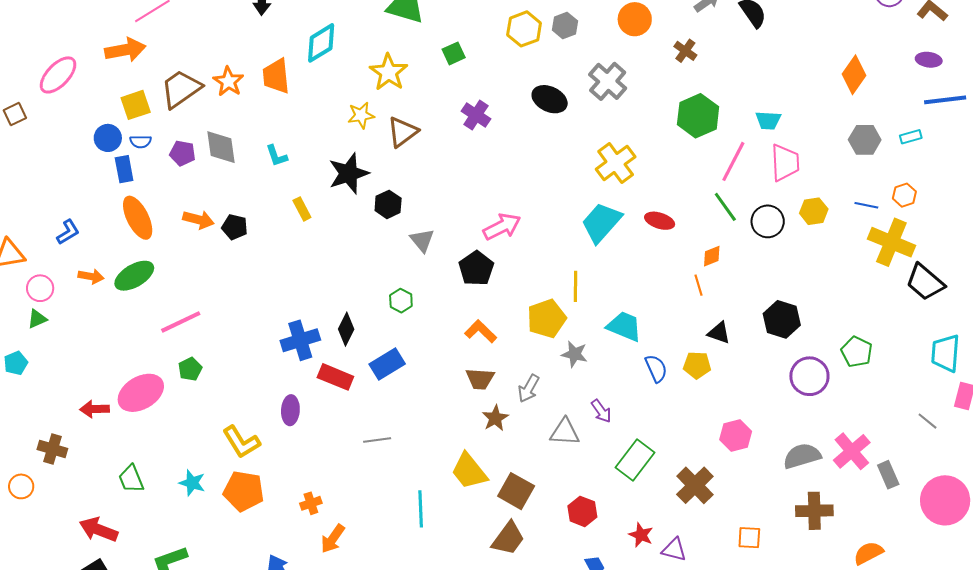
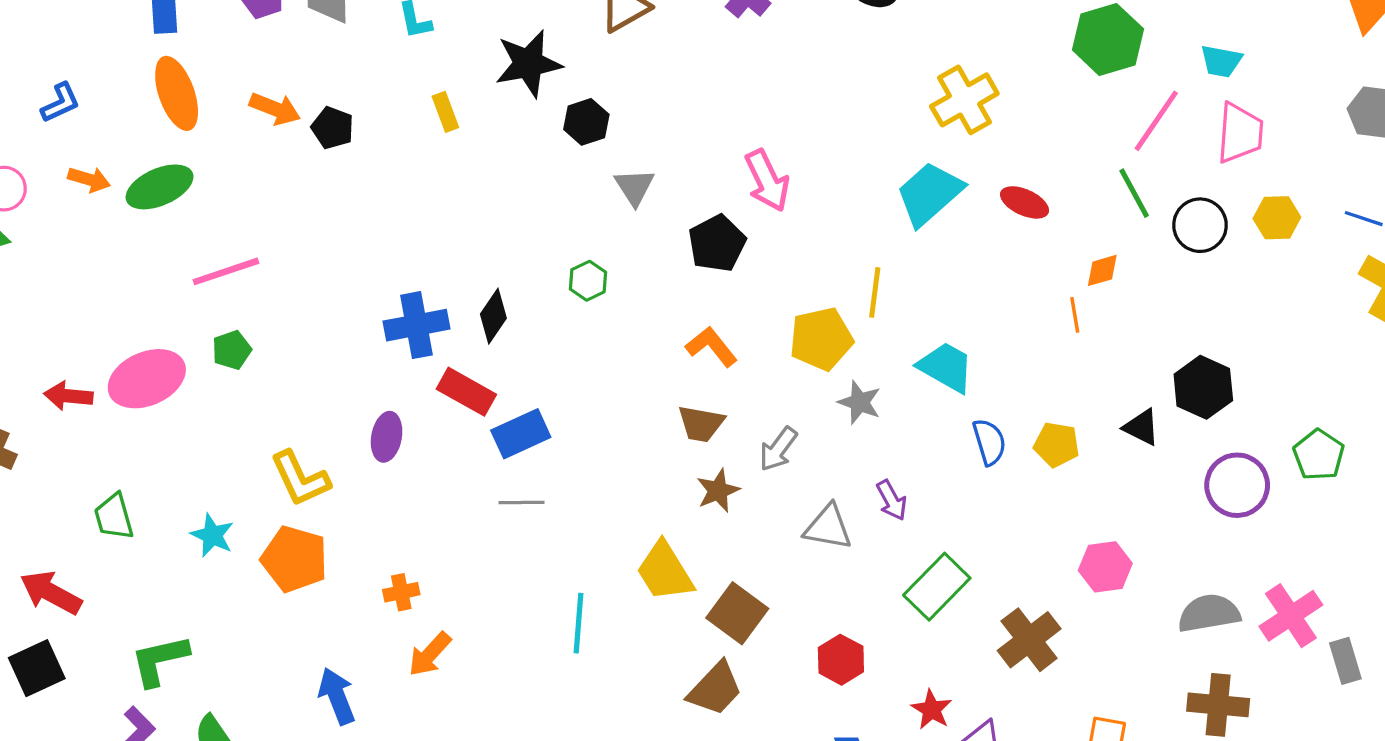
pink arrow: (502, 227) -> (767, 181), turned 84
black triangle: (719, 333) -> (1142, 427), moved
blue rectangle: (387, 364) -> (521, 434), moved

